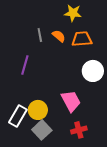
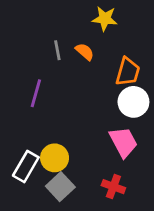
orange trapezoid: (82, 39) -> (128, 72), moved, turned 110
pink trapezoid: (71, 101) -> (123, 142), moved
red cross: (79, 130) -> (113, 187), turned 35

